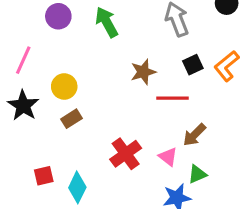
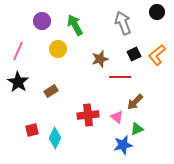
yellow circle: (64, 86) -> (58, 49), moved
red cross: (126, 154) -> (88, 115), turned 30

